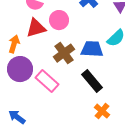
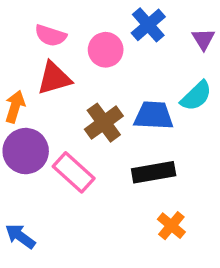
pink circle: (59, 20) -> (106, 50), moved
black rectangle: (92, 81) -> (154, 172), turned -60

